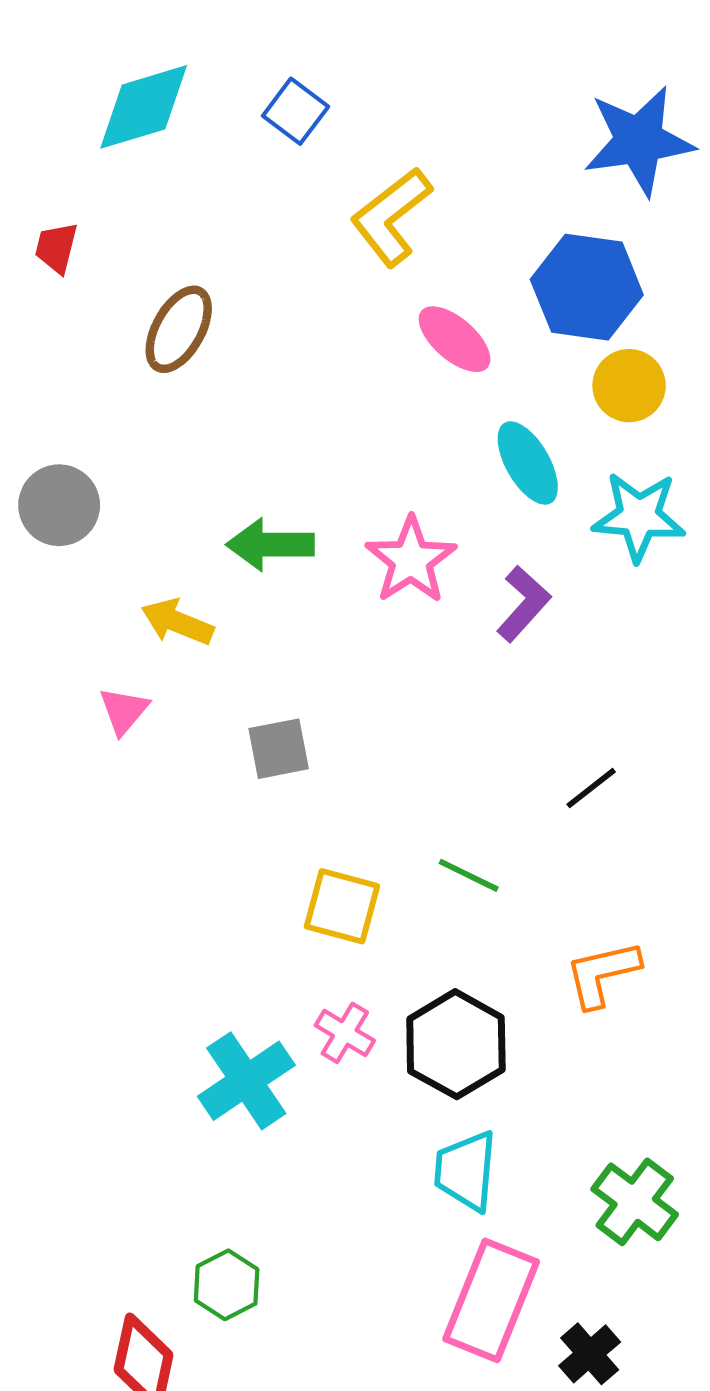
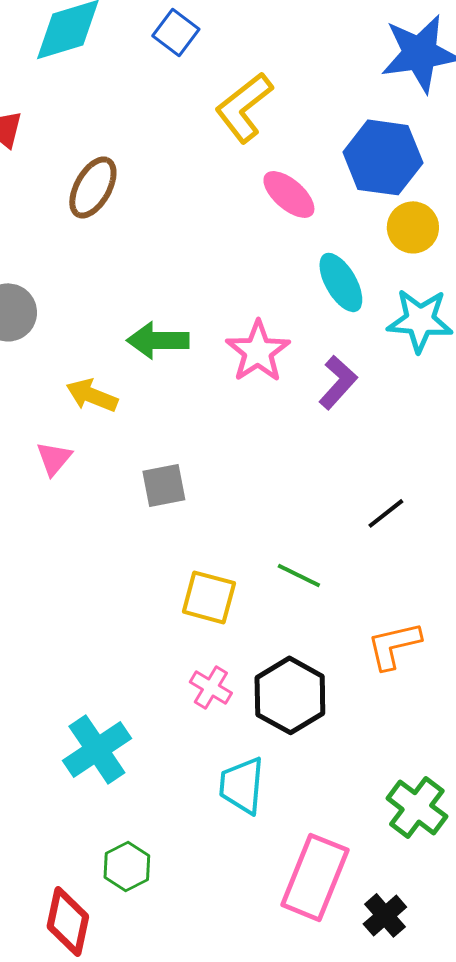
cyan cross: (246, 1081) -> (97, 749), moved
cyan trapezoid: (466, 1171) -> (242, 785), moved

